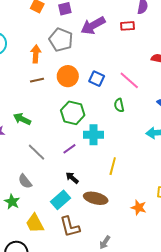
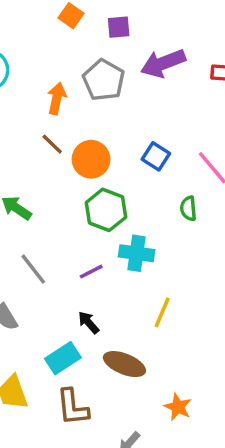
orange circle: (68, 76) -> (91, 159), moved
brown line: (37, 80) -> (52, 144), turned 48
orange star: (139, 207) -> (178, 407), moved

